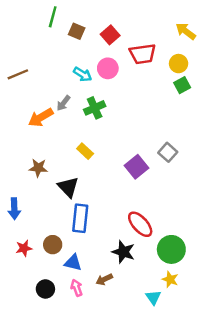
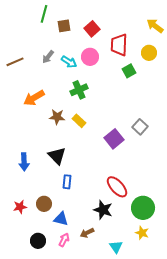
brown square: (77, 31) -> (64, 26), turned -32
red trapezoid: (143, 54) -> (119, 45), turned 100
green square: (182, 85) -> (129, 71), moved
gray arrow: (63, 103) -> (48, 57), moved
yellow rectangle: (85, 151) -> (79, 121), moved
brown star: (38, 168) -> (57, 117), moved
blue arrow: (14, 209) -> (24, 162), moved
blue rectangle: (80, 218) -> (67, 182), size x0.6
pink arrow: (77, 288) -> (64, 240), turned 48
cyan triangle: (153, 297) -> (116, 247), moved

